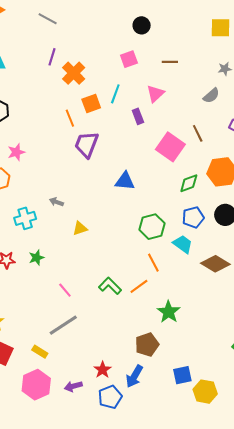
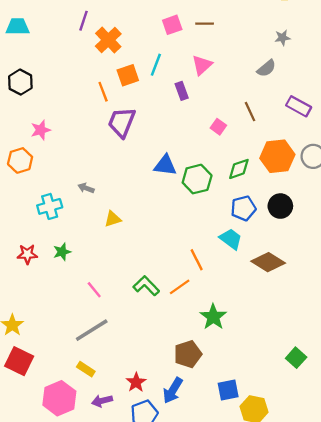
brown line: (170, 62) -> (205, 24), moved
pink square: (170, 147) -> (218, 127), size x0.5
green hexagon: (152, 227) -> (197, 179), moved
yellow rectangle: (40, 352) -> (86, 369), moved

